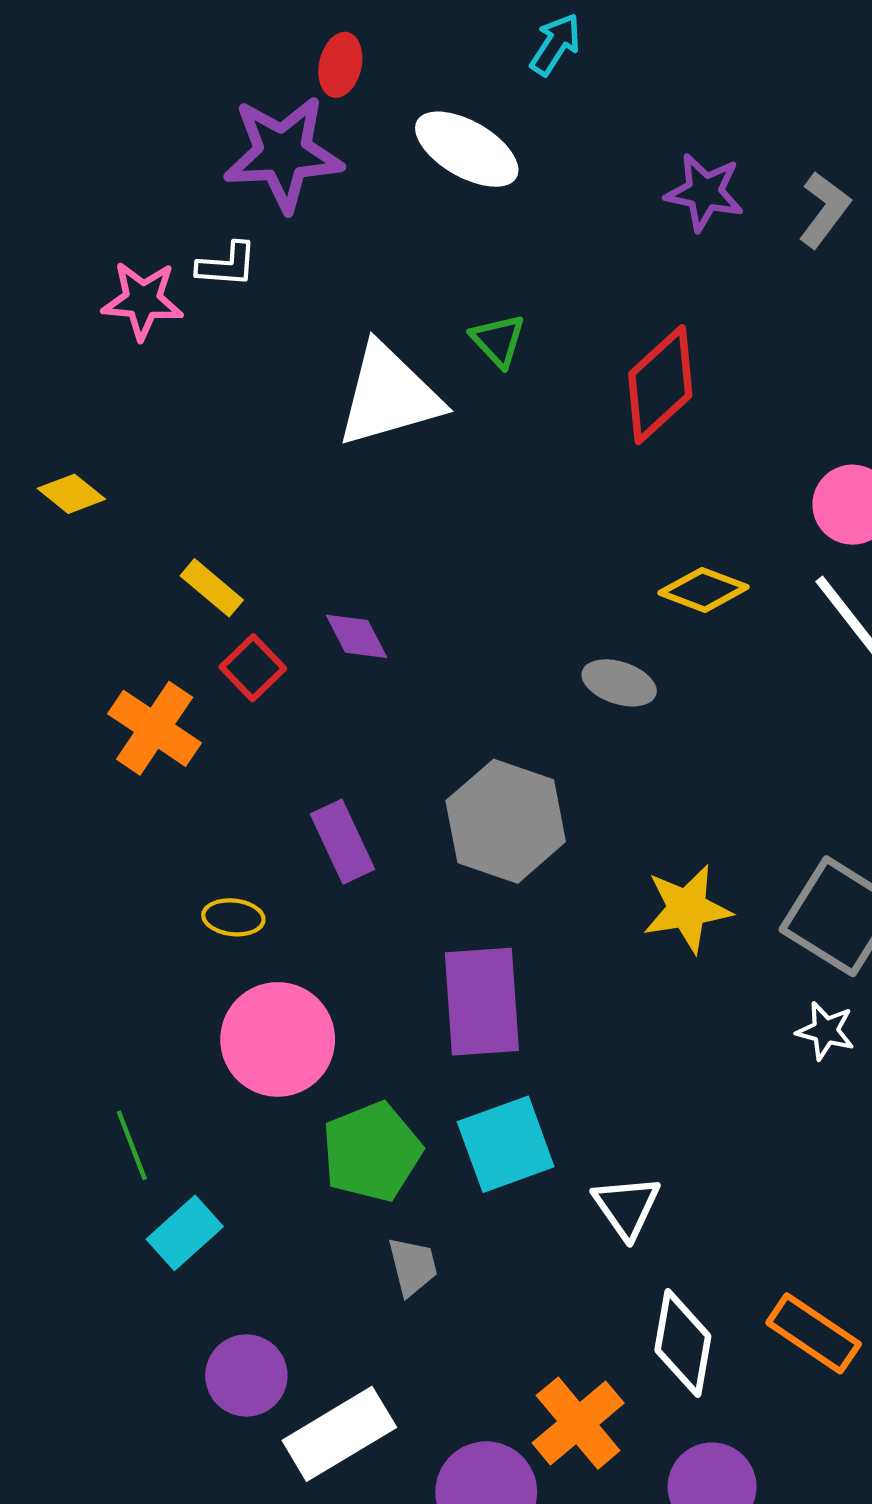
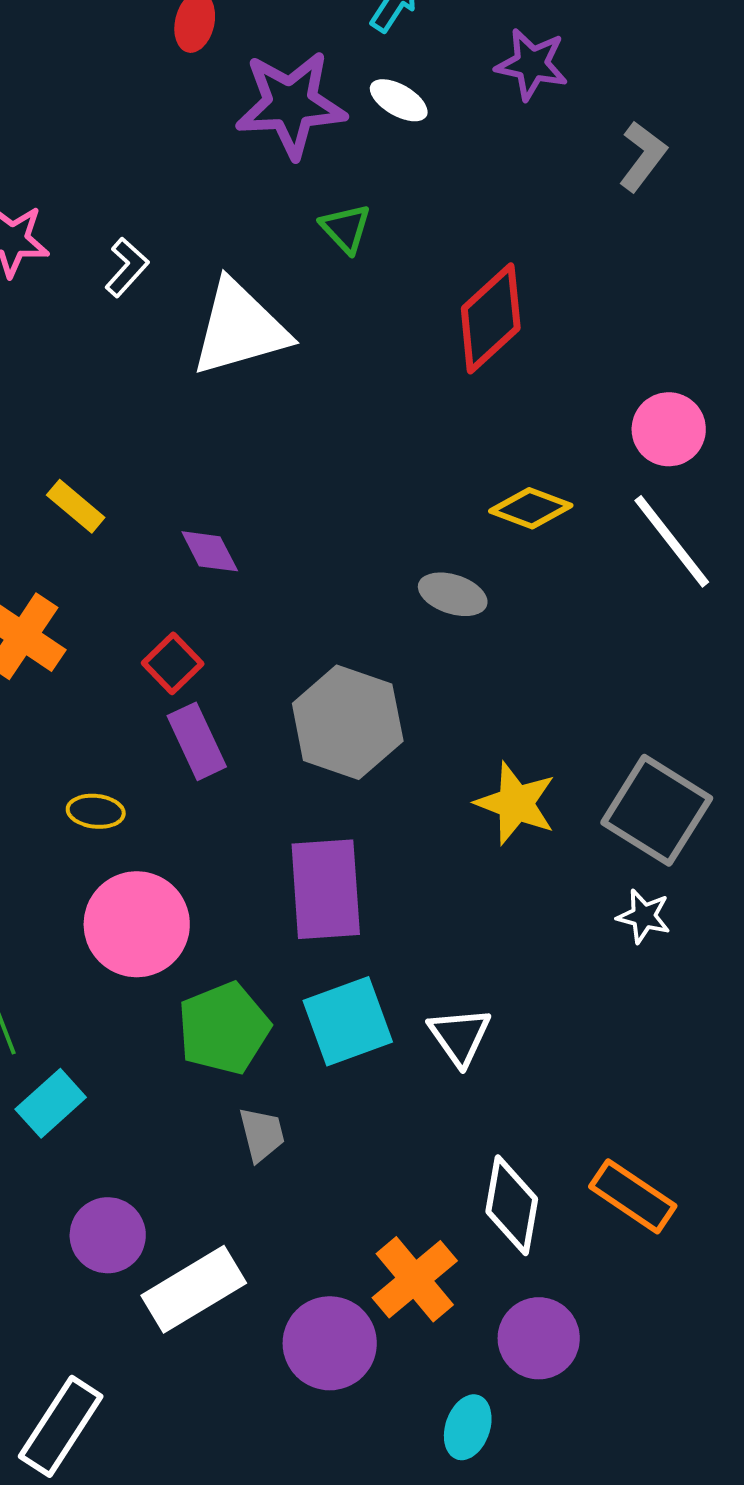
white ellipse: (467, 149) -> (399, 100), moved, size x0.6
purple star: (283, 153) -> (291, 104), moved
purple star: (704, 192) -> (532, 64), moved
white L-shape: (227, 265) -> (127, 267), moved, turned -52
green triangle: (498, 340) -> (346, 228), moved
red square: (253, 668) -> (173, 663), moved
yellow star: (687, 909) -> (516, 803), turned 30
white triangle: (627, 1207) -> (460, 1036), moved

